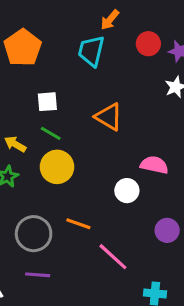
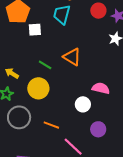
white square: (47, 102) -> (35, 30), moved
green line: (51, 133) -> (45, 65), moved
purple circle: (167, 230) -> (98, 129), moved
gray circle: (34, 234) -> (19, 117), moved

